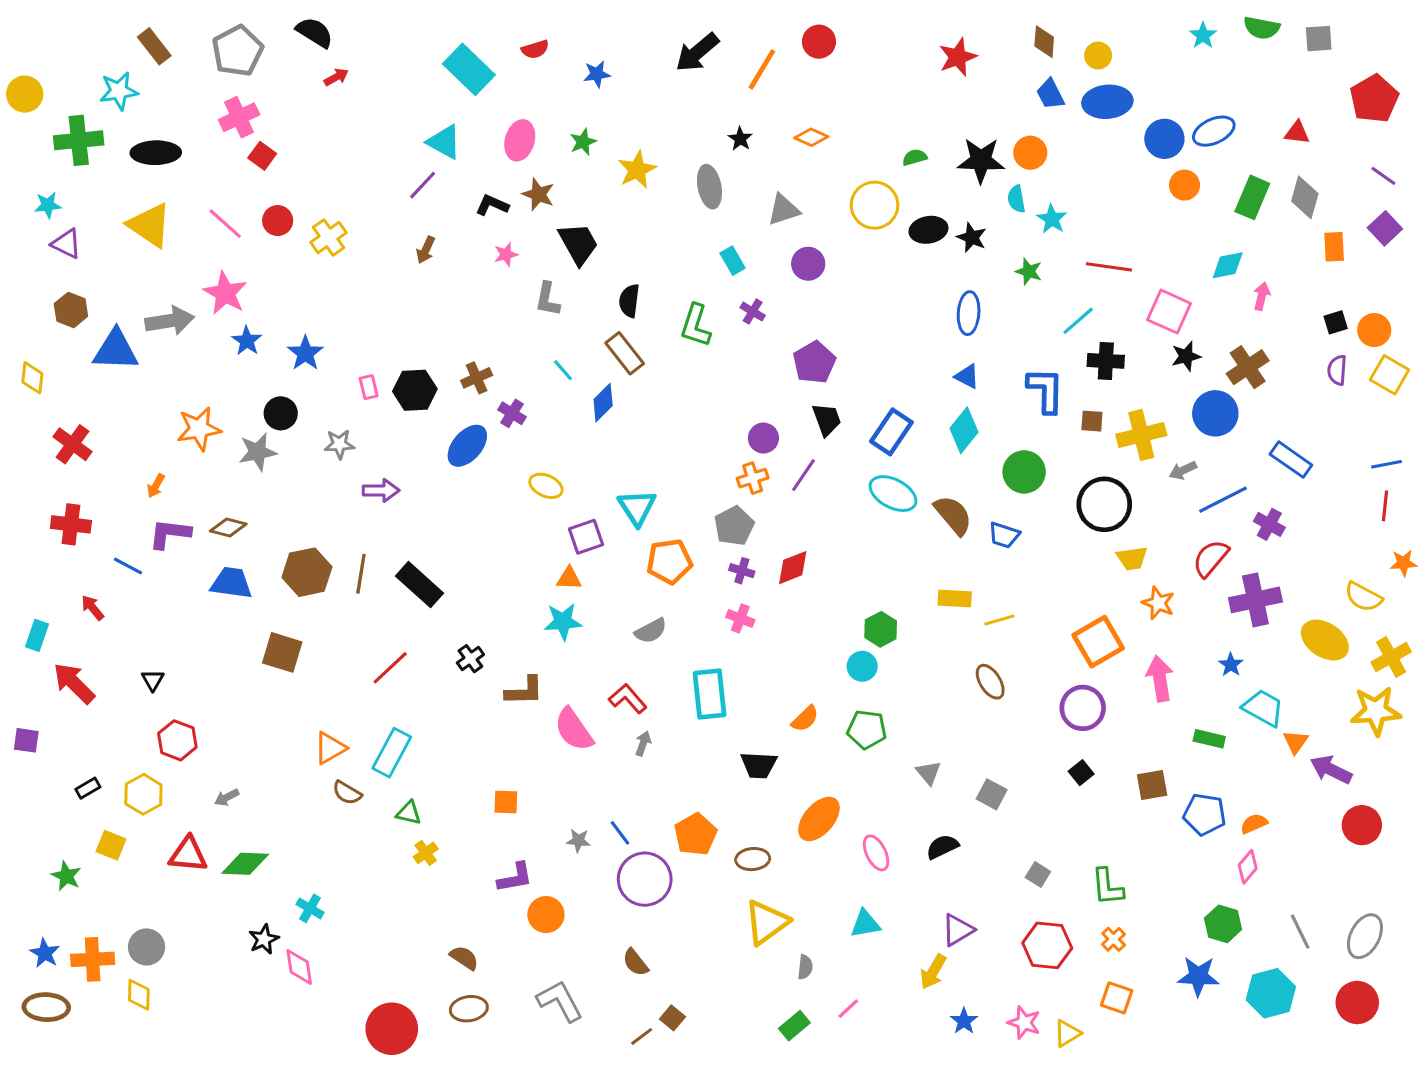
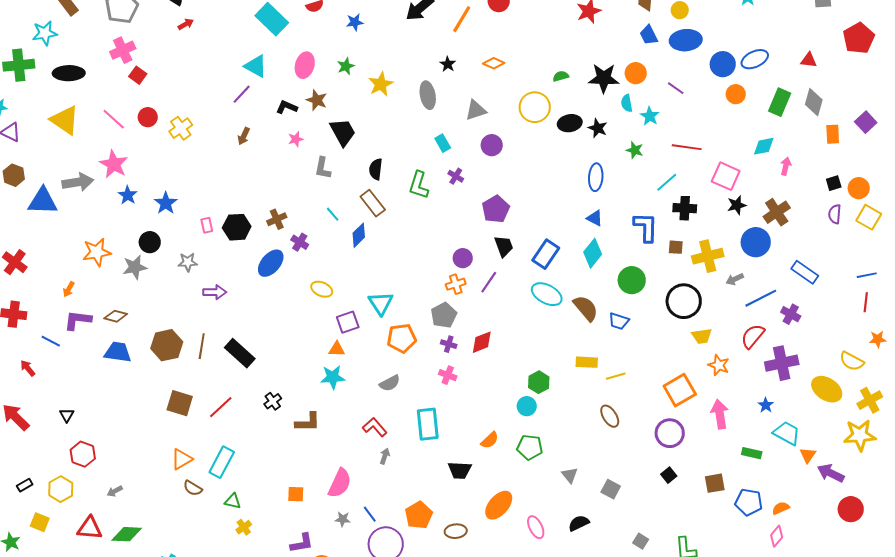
purple line: (1383, 176) -> (676, 88), moved
brown square: (282, 652) -> (180, 403), moved
pink semicircle: (574, 730) -> (340, 483), moved, turned -120

